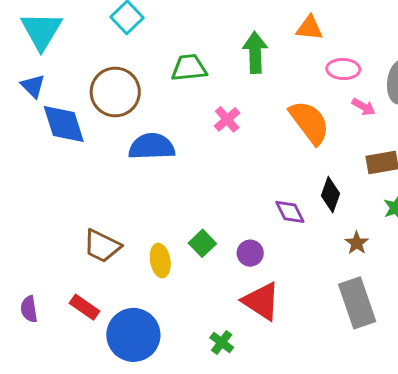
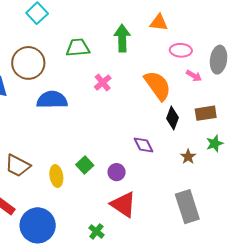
black diamond: (331, 195) -> (172, 118), moved
brown star: (357, 243) -> (188, 157), moved

